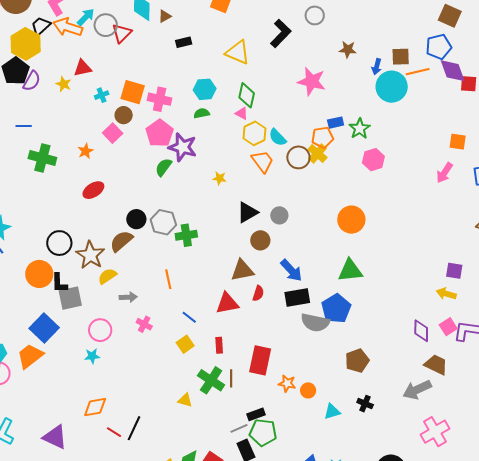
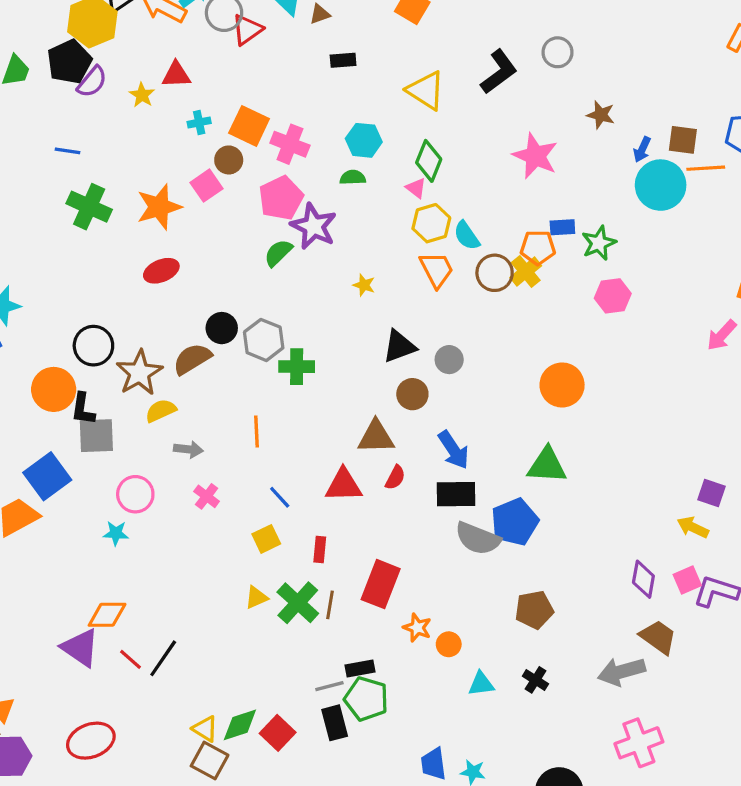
orange star: (85, 151) -> (159, 207), size x1.8
yellow triangle: (185, 400) -> (256, 597), moved, turned -49
purple triangle: (55, 437) -> (80, 648), moved

